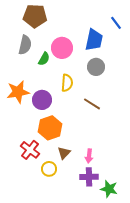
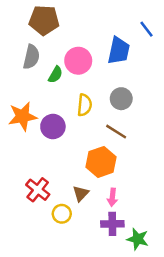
gray circle: (96, 67) -> (121, 99), moved
orange hexagon: (50, 128) -> (101, 162), moved

